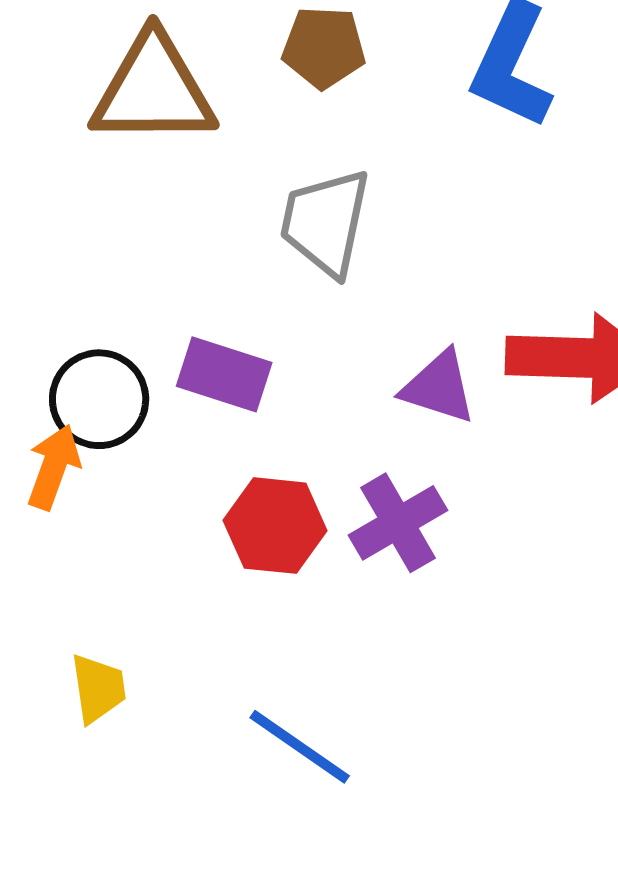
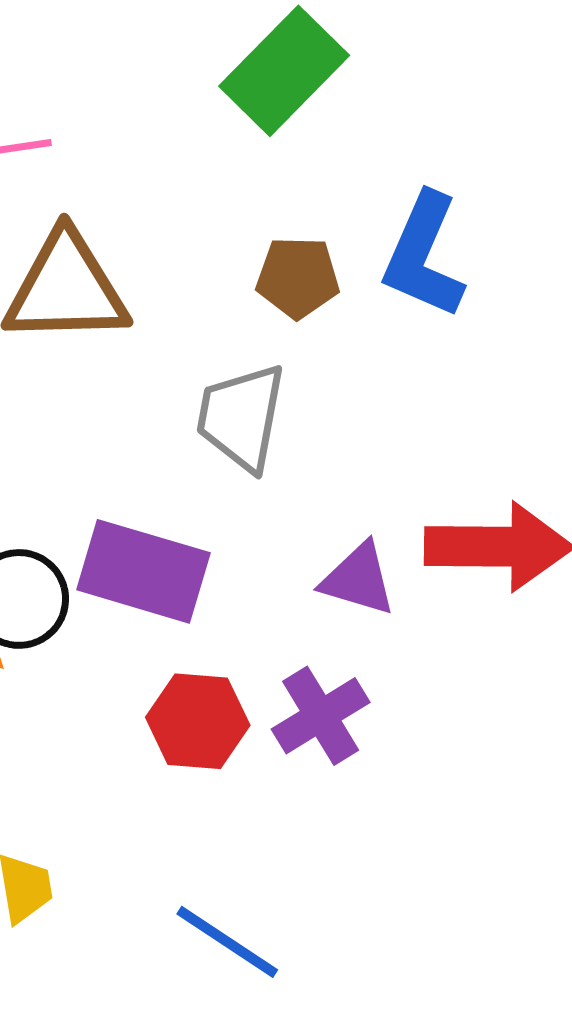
brown pentagon: (324, 47) -> (298, 277), moved
purple rectangle: (224, 374) -> (143, 571), size x1.4

